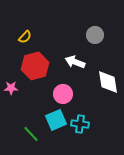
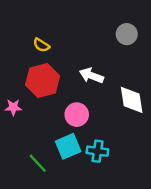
gray circle: (95, 35) -> (127, 34), moved
yellow semicircle: (25, 37) -> (41, 45), moved, turned 80

